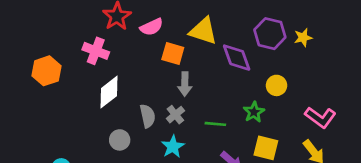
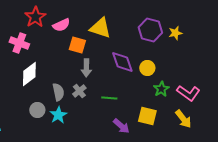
purple diamond: (237, 58) -> (122, 62), moved
yellow circle: (277, 85) -> (147, 68), moved
green star: (254, 112) -> (161, 89), moved
cyan star: (173, 147) -> (58, 115), moved

